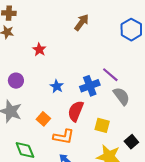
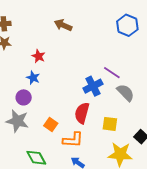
brown arrow: (82, 22) -> (63, 25), moved, turned -96
purple circle: (16, 81) -> (24, 97), moved
blue star: (57, 86) -> (33, 78), moved

